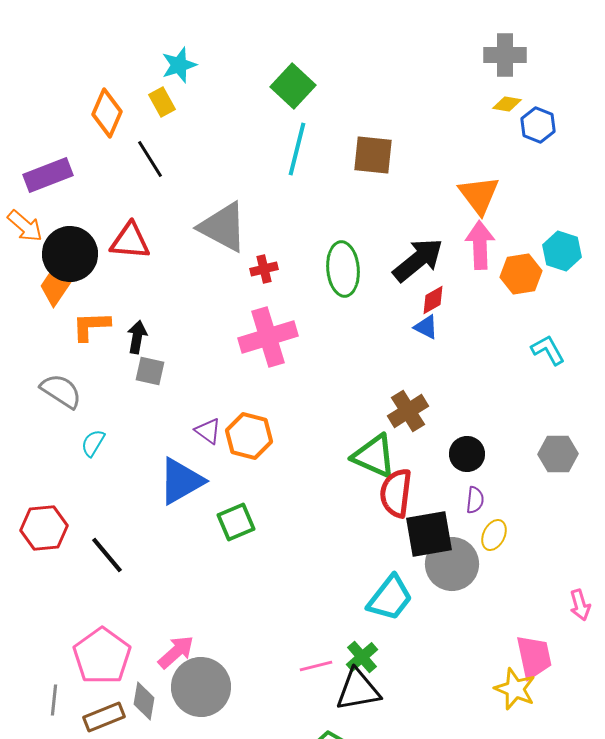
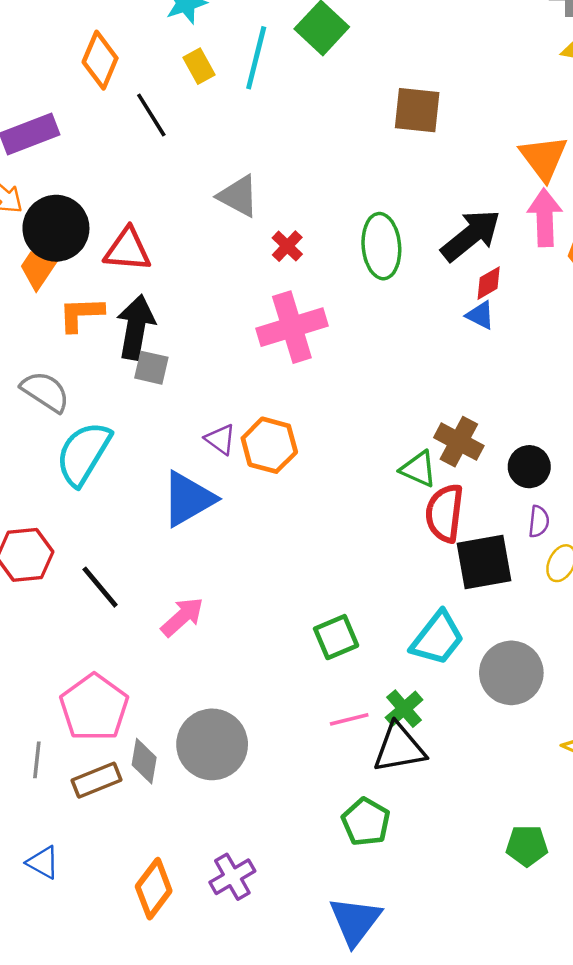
yellow rectangle: (162, 102) -> (199, 66), moved
cyan line: (297, 149) -> (256, 58), moved
gray triangle: (223, 227) -> (238, 196), size x0.7
red triangle: (130, 241) -> (127, 250), moved
red cross: (264, 269) -> (287, 246), turned -32
black arrow: (137, 337) -> (136, 327), size x1.6
brown cross: (408, 411) -> (459, 442), moved, turned -30
cyan semicircle: (93, 443) -> (83, 454), size x2.0
green triangle: (374, 456) -> (418, 469), size x0.7
green square: (236, 522) -> (336, 637), moved
gray circle: (452, 564) -> (511, 673), moved
pink arrow: (176, 652) -> (182, 617), moved

